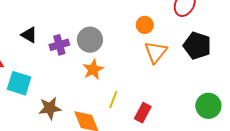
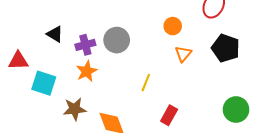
orange triangle: (156, 52) -> (183, 54), size x0.7
orange star: (93, 69) -> (87, 71), moved
yellow line: (113, 100) -> (146, 83), moved

